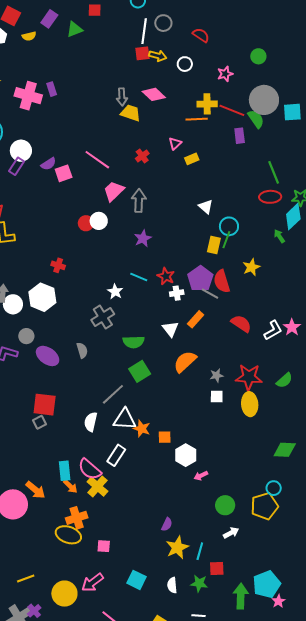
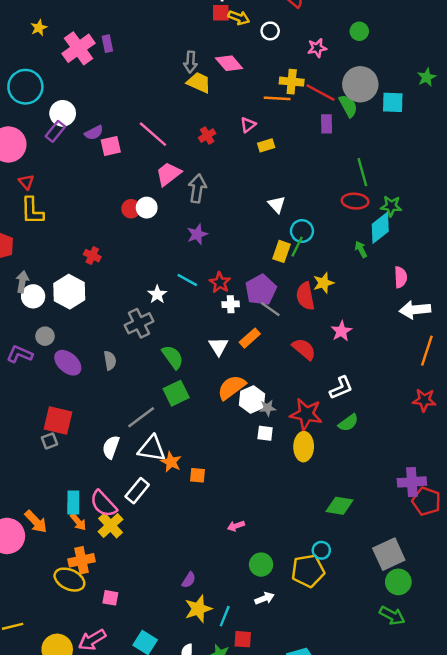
pink cross: (28, 96) -> (79, 48), turned 32
red semicircle: (222, 281) -> (305, 296), moved
pink star: (292, 327) -> (341, 331), moved
white L-shape: (273, 330) -> (341, 388), moved
green semicircle: (134, 342) -> (173, 357), turned -130
white hexagon: (186, 455) -> (252, 399), moved

